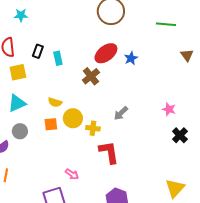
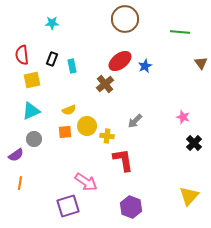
cyan star: (21, 15) -> (52, 23), moved
yellow semicircle: (55, 102) -> (69, 110), turned -40
pink arrow: (72, 174) -> (86, 182), size x1.6

